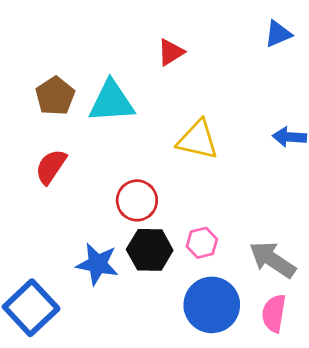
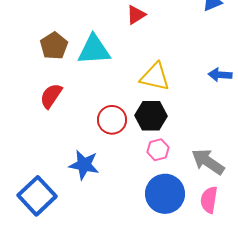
black hexagon: (150, 250) -> (151, 116), moved

